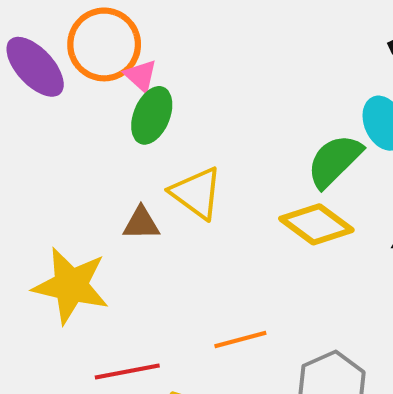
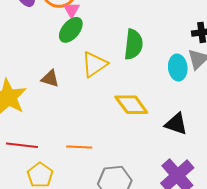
green semicircle: (335, 161) -> (133, 44), moved, turned 124
yellow triangle: (196, 193) -> (94, 64), moved, turned 32

